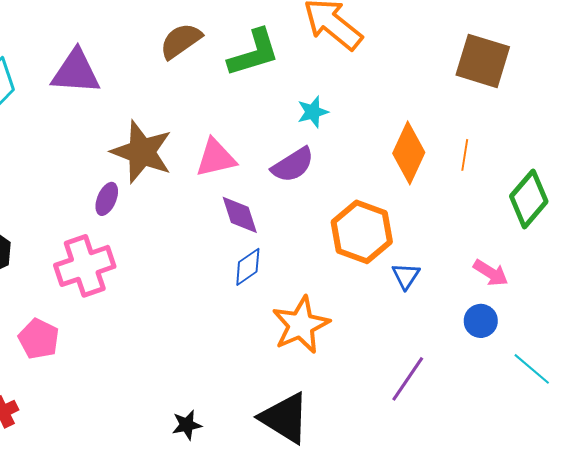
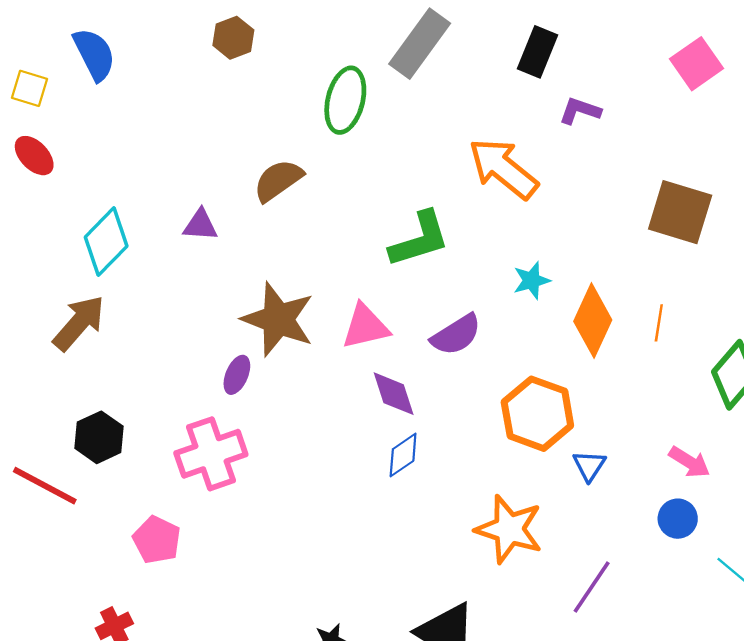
brown semicircle: (181, 41) -> (278, 180), moved
green L-shape: (254, 53) -> (420, 239), moved
purple triangle: (76, 72) -> (200, 225), size x0.6
cyan star: (313, 112) -> (532, 281), moved
orange star: (301, 325) -> (509, 529), moved, turned -30

